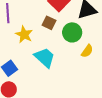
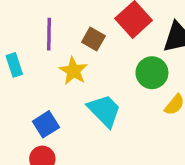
brown square: (49, 23) -> (93, 39), moved

